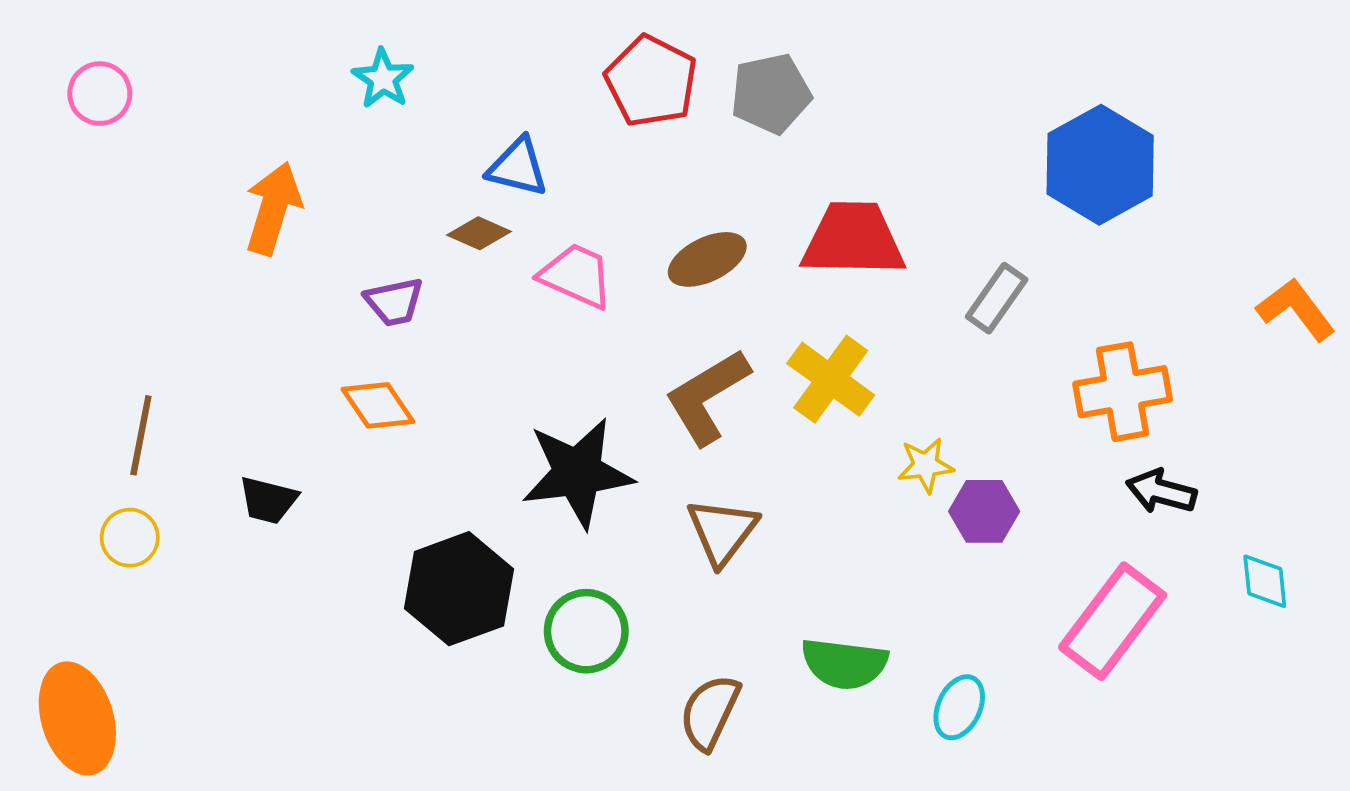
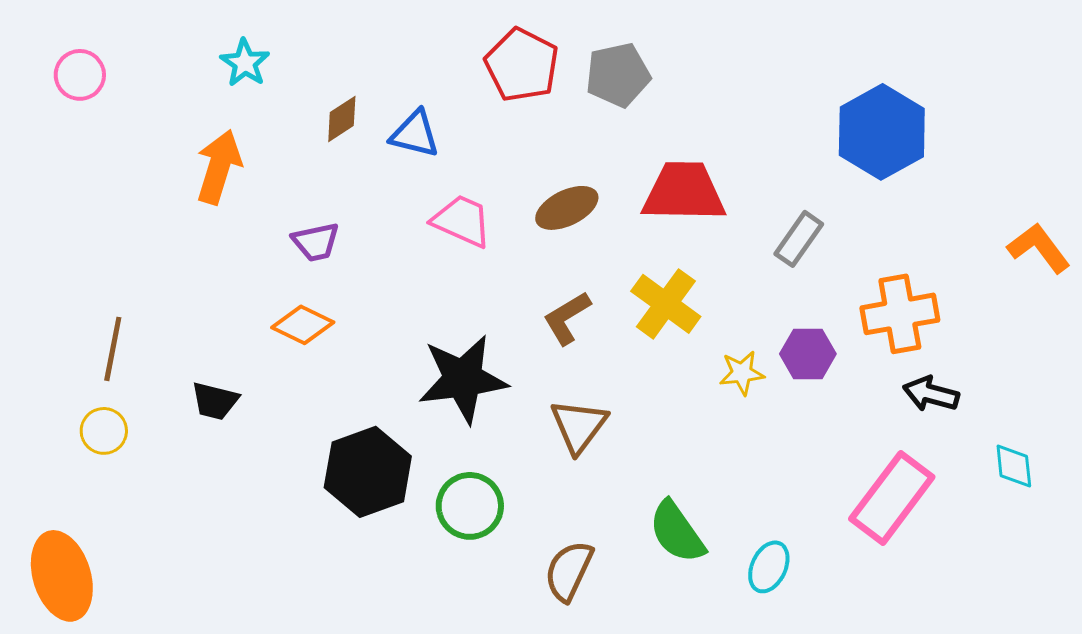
cyan star: (383, 79) -> (245, 63), moved
brown diamond: (479, 233) -> (342, 119), moved, turned -57
brown L-shape: (707, 397) -> (567, 318), size x0.7
orange diamond: (378, 405) -> (303, 325), turned -30
purple hexagon: (984, 511) -> (808, 354), moved
green semicircle: (844, 664) -> (677, 532), turned 48

